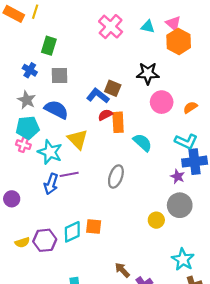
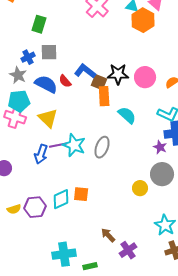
orange hexagon: (179, 41) -> (143, 20), moved
blue cross: (30, 70) -> (28, 57), moved, turned 32
black star: (148, 73) -> (118, 74), moved
brown square: (113, 88) -> (99, 82), moved
red semicircle: (105, 115) -> (65, 81), moved, turned -104
yellow triangle: (78, 139) -> (48, 118), moved
pink cross: (23, 145) -> (15, 117), size x1.5
cyan star: (50, 152) -> (74, 145), moved

